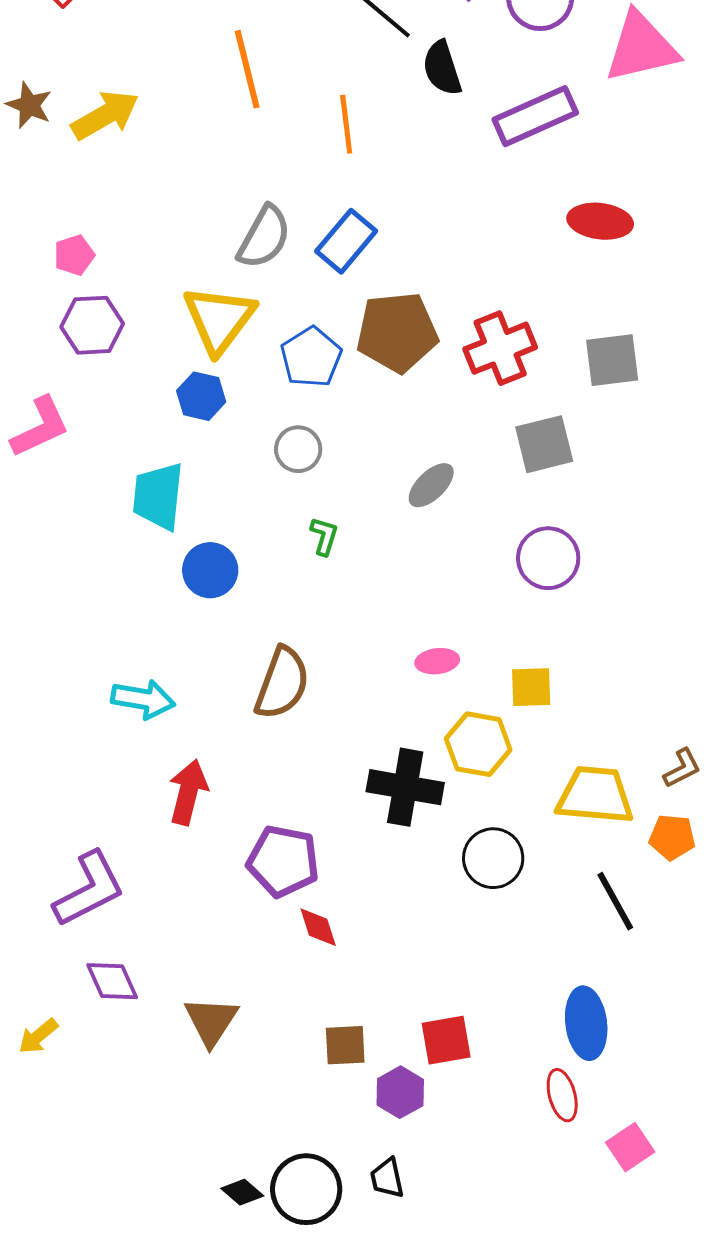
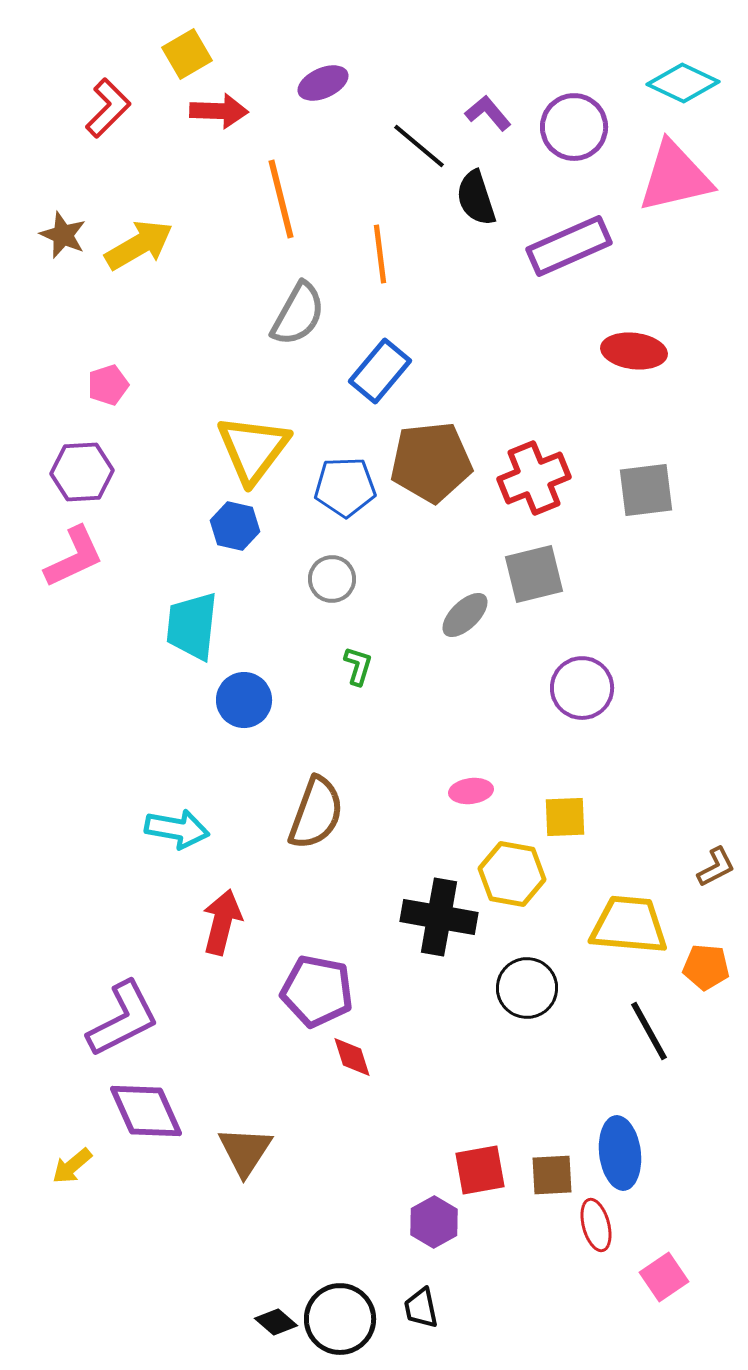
gray semicircle: (264, 237) -> (298, 314), moved
purple hexagon: (92, 325) -> (82, 472), moved
blue pentagon: (311, 357) -> (345, 487), turned 30
gray square: (544, 444) -> (534, 574), moved
brown L-shape: (682, 768) -> (716, 867), moved
purple diamond: (112, 981) -> (146, 1111), size x1.4
brown square: (345, 1045) -> (552, 1175), moved

